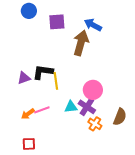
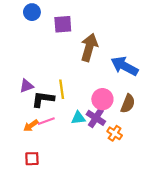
blue arrow: (93, 25) -> (124, 66), moved, size x1.4
black L-shape: (43, 72) -> (43, 99), moved
brown semicircle: (120, 117) -> (128, 104), moved
orange cross: (95, 124) -> (115, 133), moved

